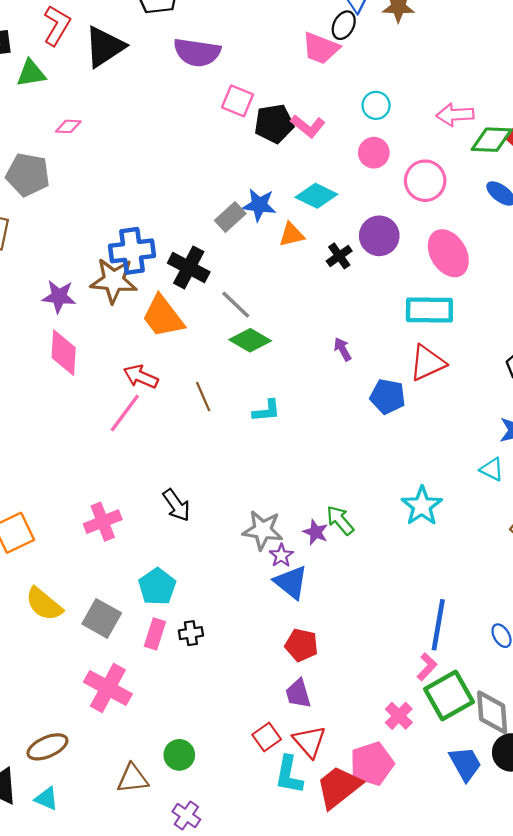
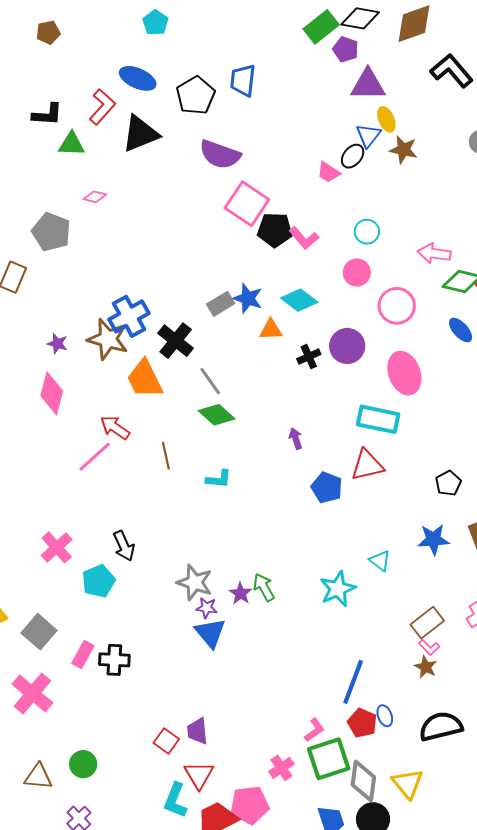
pink trapezoid: (321, 48) -> (328, 172), size x0.7
pink square: (238, 101) -> (247, 204), size x1.5
blue cross: (132, 251) -> (129, 316), turned -33
purple star: (59, 297) -> (57, 344), size x0.7
cyan triangle: (492, 469) -> (380, 561), moved
pink cross: (103, 522) -> (57, 547), turned -32
purple star: (281, 556) -> (207, 608), turned 30
cyan pentagon: (157, 587) -> (99, 581), moved
blue line: (438, 625) -> (353, 682), moved
black cross: (191, 633) -> (114, 660), size x1.4
red pentagon: (301, 645) -> (362, 723), moved
red square: (267, 737) -> (166, 741), moved, turned -30

